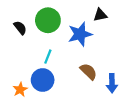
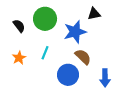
brown semicircle: (88, 71) -> (83, 57), moved
blue circle: (43, 80) -> (68, 75), moved
orange star: (20, 90) -> (19, 58), moved

